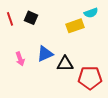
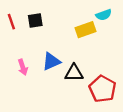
black square: (31, 18) -> (35, 20), turned -32
red pentagon: (90, 78) -> (103, 89), turned 30

